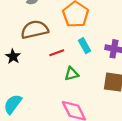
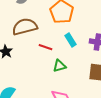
red line: (57, 53) -> (46, 47), turned 40

